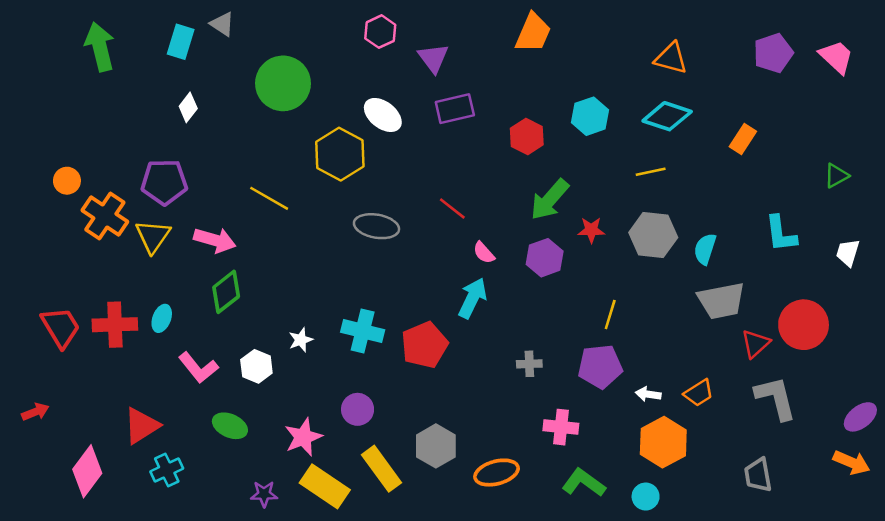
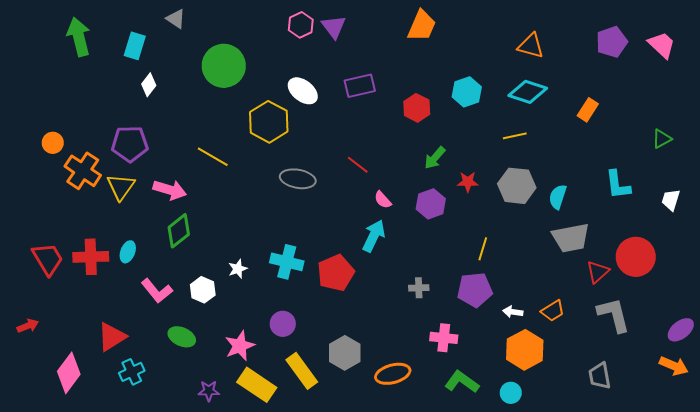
cyan rectangle: (181, 42) -> (135, 46), moved
purple triangle: (433, 58) -> (334, 27), moved
green arrow: (550, 200) -> (435, 158), size x0.7

